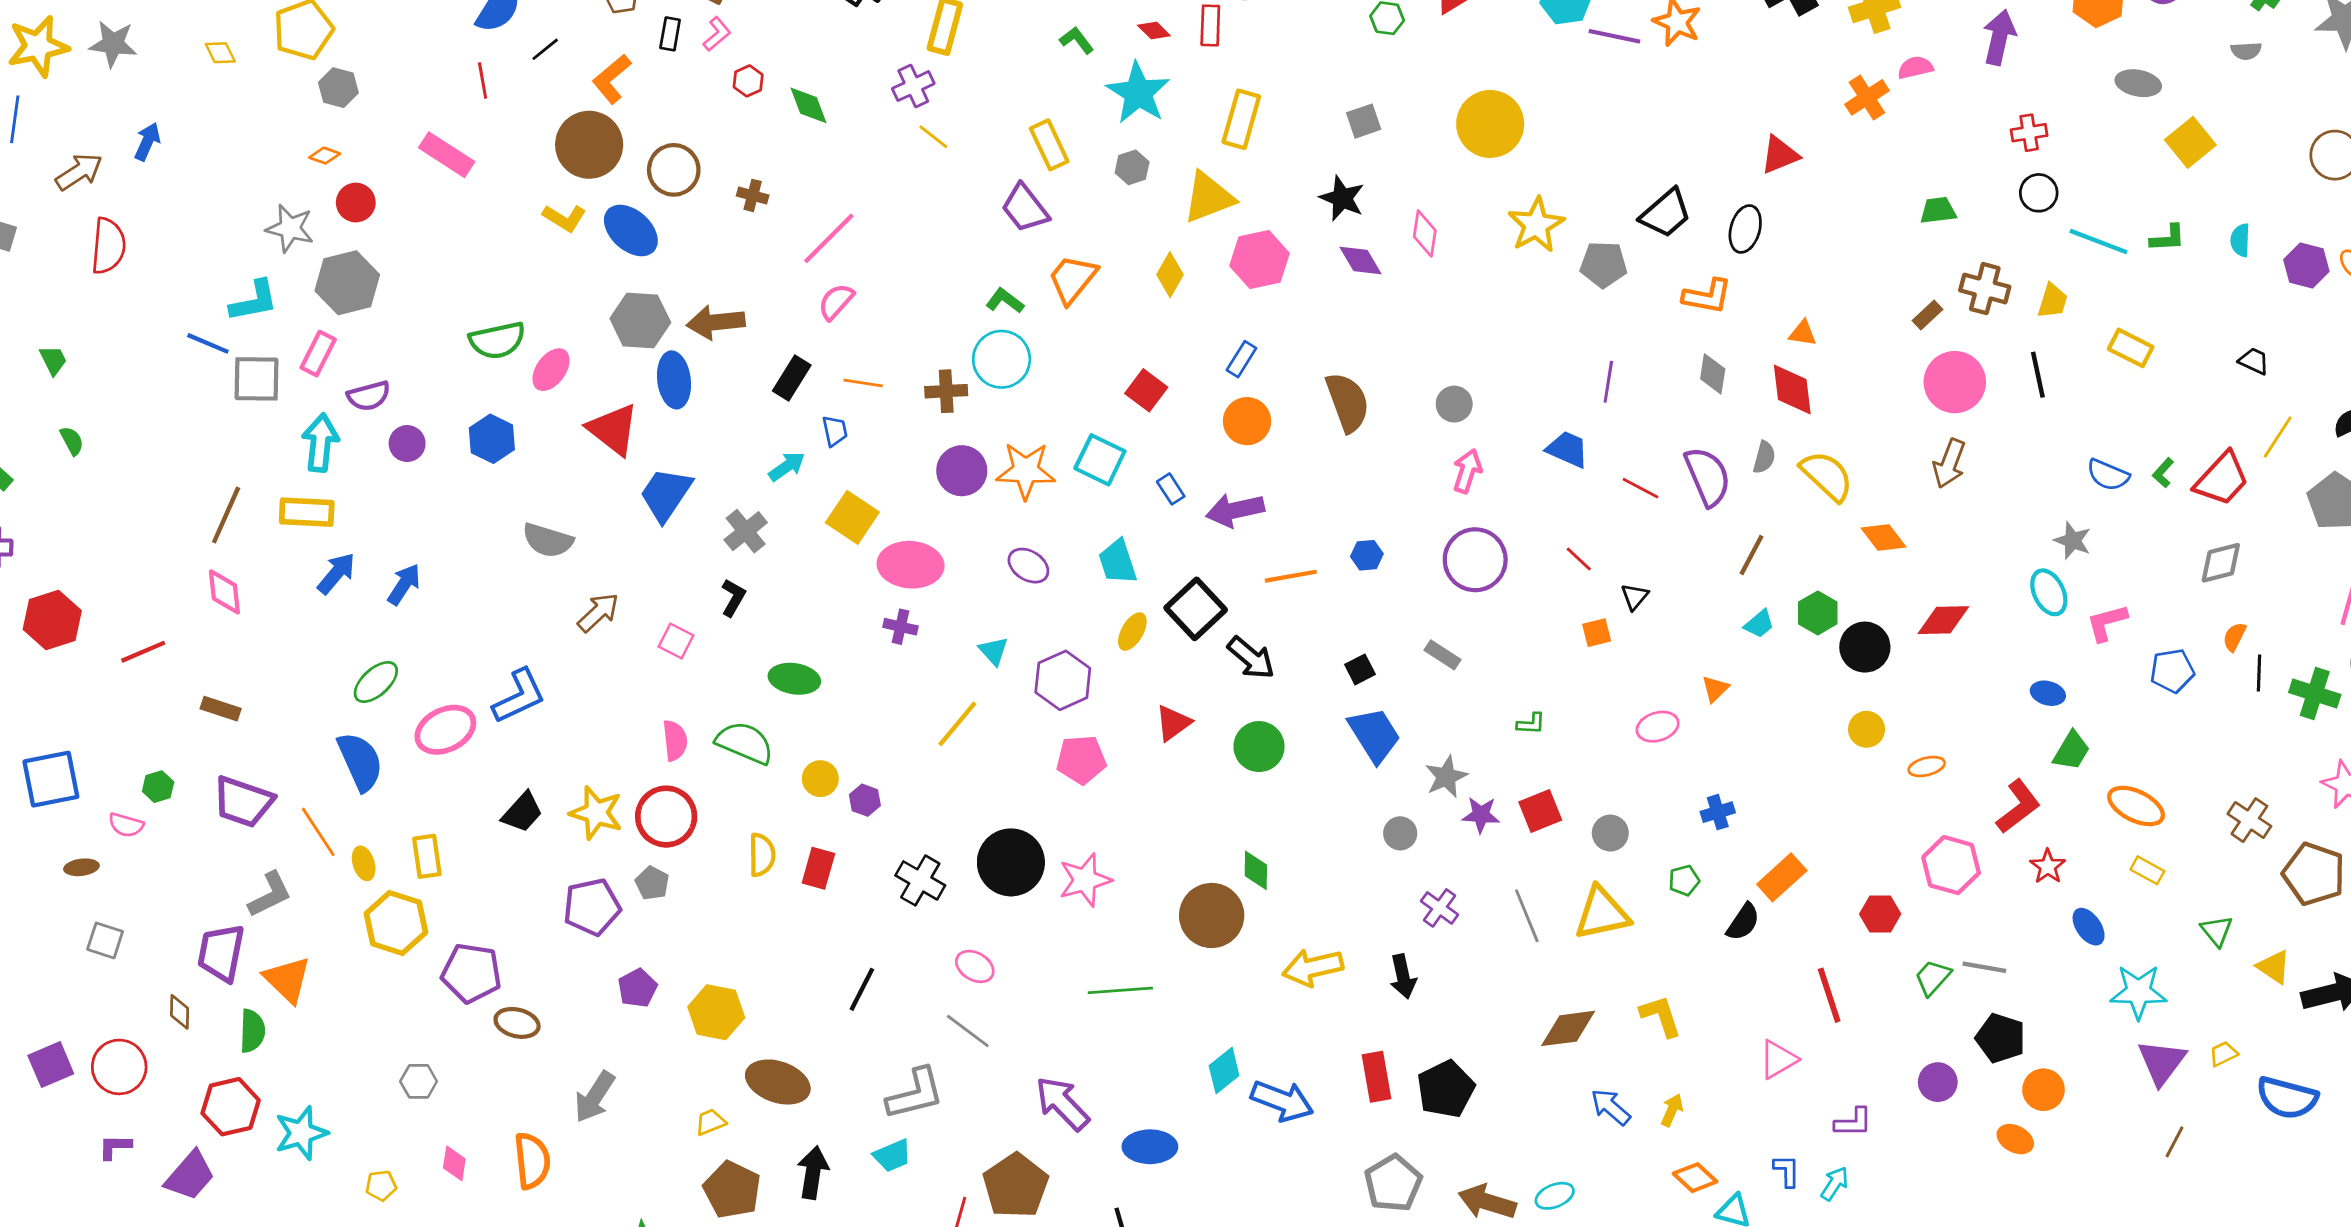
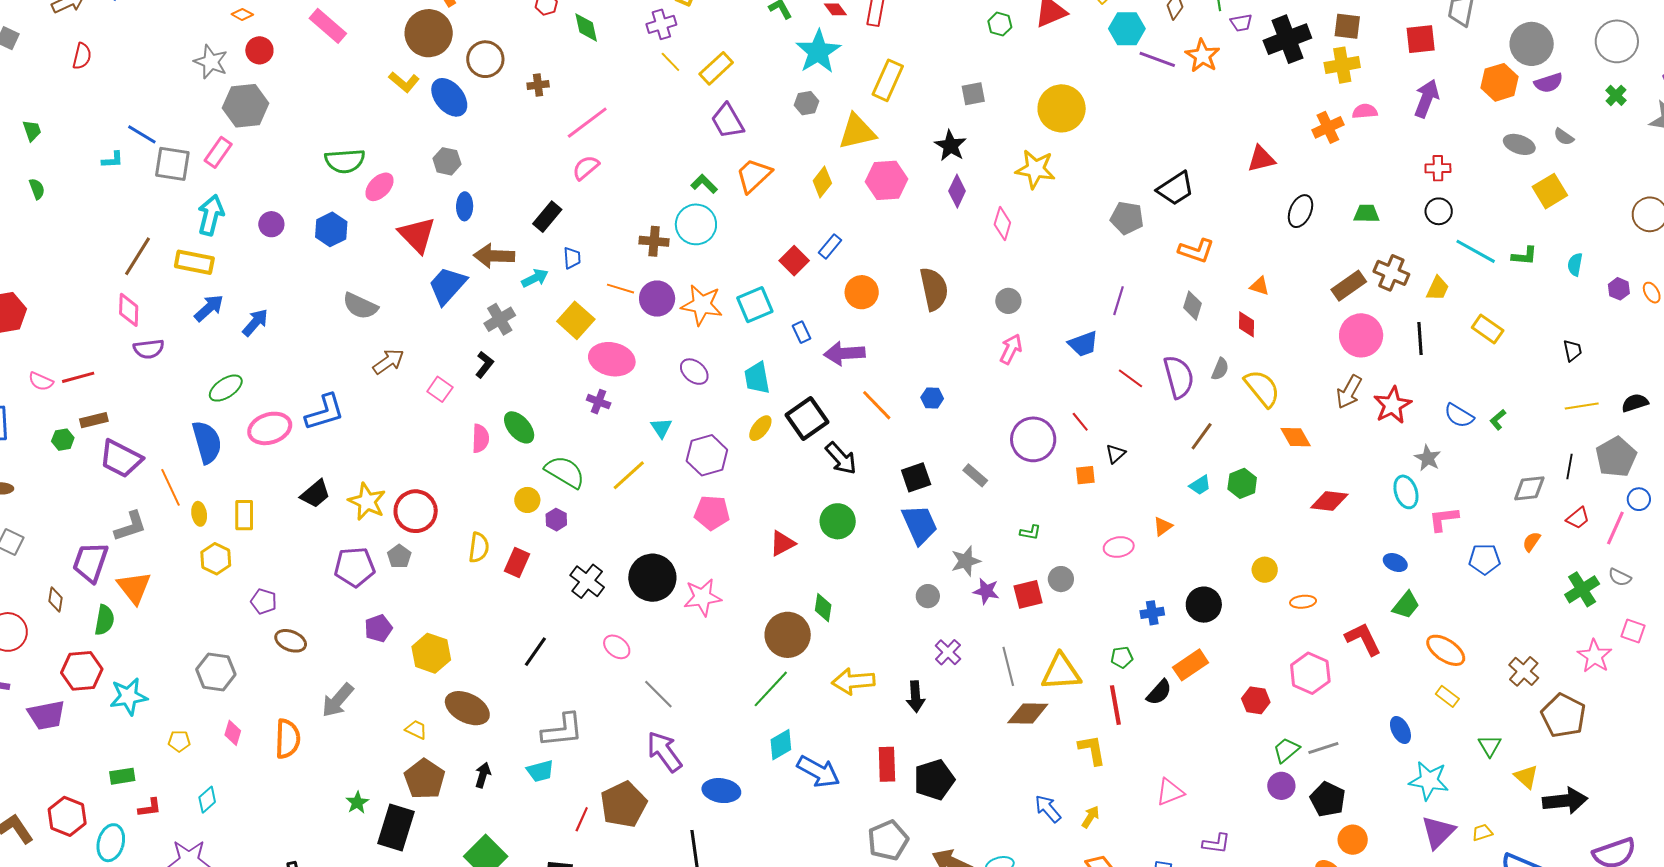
gray semicircle: (2246, 51) -> (1564, 137), moved, turned 30
yellow rectangle: (1049, 145) -> (716, 68), moved, turned 64
brown cross: (753, 195) -> (538, 85), turned -30
yellow star: (1536, 225) -> (1035, 169), moved, turned 30
black ellipse: (1745, 229) -> (1300, 211), moved
pink diamond: (1425, 233) -> (1002, 223), moved
red semicircle: (108, 246) -> (82, 56), size x0.7
purple diamond: (1360, 260) -> (957, 191), turned 48
purple hexagon: (2306, 266) -> (1619, 289), size x0.7
cyan L-shape: (254, 301) -> (113, 160), moved, size x0.6
brown rectangle: (1928, 315) -> (1349, 286), size x1.6
gray hexagon: (640, 321) -> (447, 161), size x0.7
brown arrow: (716, 322) -> (494, 256), moved
blue rectangle: (1241, 359) -> (830, 246), moved
black trapezoid: (2254, 361) -> (1573, 350), turned 45
blue ellipse: (674, 380) -> (465, 206), size x0.7
orange line: (863, 383) -> (621, 289), moved
red diamond: (1792, 389) -> (1246, 324), size x0.7
purple semicircle: (369, 396) -> (149, 349), moved
yellow line: (2278, 437) -> (1582, 406), turned 40
blue trapezoid: (1568, 449) -> (1083, 344), turned 128
cyan square: (1100, 460) -> (755, 305), turned 33
red trapezoid: (2222, 479) -> (1578, 518), moved, size x0.6
purple circle: (1475, 560) -> (1033, 439), moved
orange line: (1291, 576) -> (877, 405), turned 48
black circle: (1865, 647) -> (1204, 605), moved
red line: (143, 652) -> (78, 377), moved
black square: (1360, 669) -> (916, 477), size x1.4
black line: (2259, 673) -> (1569, 466), moved
green ellipse: (794, 679) -> (519, 427), turned 32
green cross: (2315, 694) -> (1582, 589), turned 32
brown rectangle: (221, 709) -> (94, 420), moved, turned -40
red triangle: (1173, 723) -> (782, 543), moved
pink semicircle: (675, 740) -> (480, 438), moved
green semicircle: (745, 743) -> (565, 472), moved
red L-shape: (2018, 807) -> (1363, 639), turned -87
pink semicircle: (126, 825) -> (41, 381), moved
gray circle: (1610, 833) -> (1061, 579), moved
red star: (2048, 866) -> (1392, 405), moved, size x1.5
yellow hexagon: (396, 923) -> (216, 559), size x0.7
gray line: (1984, 967) -> (1323, 748), turned -36
purple pentagon: (471, 973) -> (264, 601), size x0.6
green line: (1120, 990) -> (771, 689), moved, turned -51
red line: (1829, 995) -> (1115, 705), moved
brown diamond: (1568, 1028) -> (1028, 713), moved
gray line: (968, 1031) -> (658, 694), moved
gray hexagon: (419, 1081) -> (216, 672), size x1.5
purple circle: (1938, 1082) -> (1281, 786), moved
yellow trapezoid: (710, 1122) -> (416, 729), turned 40
black arrow: (813, 1173) -> (483, 775), size x0.7
purple trapezoid: (190, 1176) -> (46, 715), turned 30

